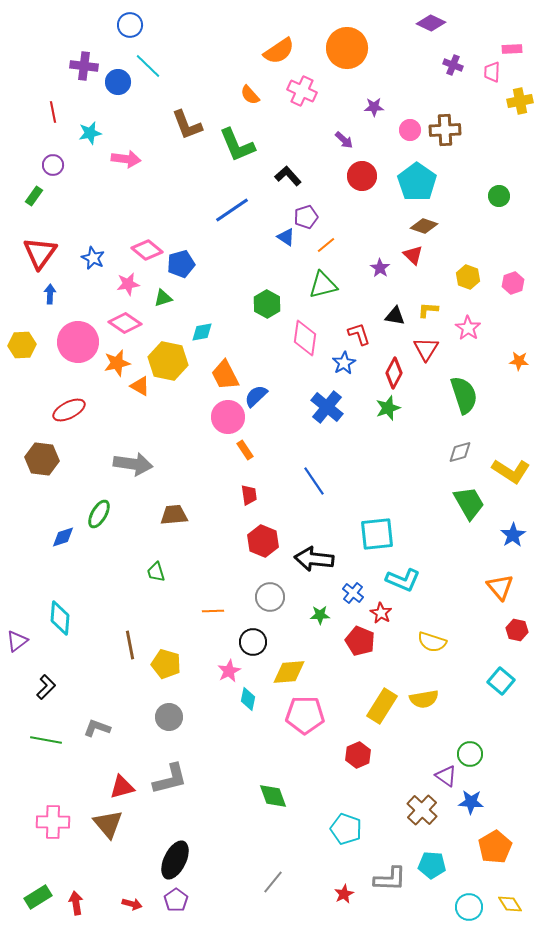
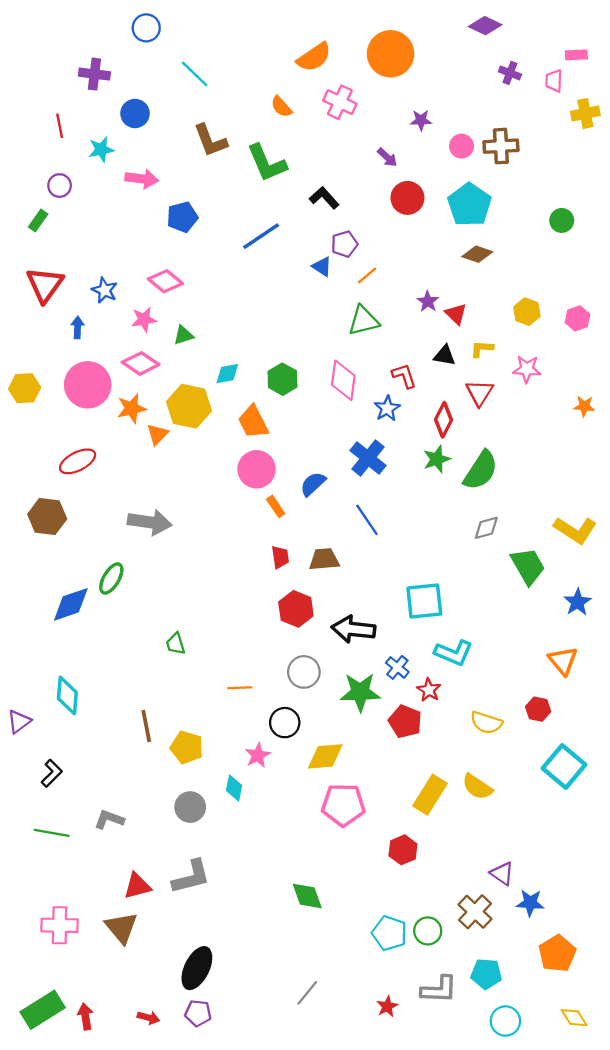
cyan line: (148, 66) -> (195, 74), moved
blue circle: (118, 82) -> (135, 113), moved
red triangle: (413, 255) -> (456, 314), moved
blue pentagon: (181, 264) -> (182, 217), moved
blue arrow: (50, 294) -> (78, 327), moved
green hexagon: (267, 304) -> (282, 379), moved
pink star: (468, 328) -> (527, 369), turned -30
orange triangle: (140, 386) -> (157, 434), turned 45
green semicircle: (464, 395) -> (481, 470), moved, turned 51
blue semicircle: (256, 396) -> (313, 484), moved
gray diamond: (460, 452) -> (486, 528), moved
blue line: (314, 481) -> (367, 520), moved
brown trapezoid: (174, 515) -> (324, 559), moved
blue diamond: (63, 537) -> (71, 604), size x1.5
green star: (320, 615) -> (360, 692), size x1.8
red hexagon: (517, 630) -> (538, 709), moved
cyan square: (501, 681) -> (564, 767), size x1.4
cyan diamond: (248, 699) -> (234, 788), moved
yellow semicircle: (424, 699) -> (477, 787), turned 44
green circle: (470, 754) -> (428, 931), moved
green rectangle: (38, 897) -> (43, 1010), size x1.4
purple pentagon: (176, 900) -> (198, 1013), turned -30
cyan circle: (469, 907) -> (505, 1021), moved

